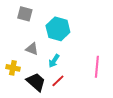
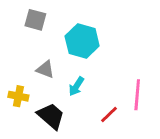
red line: (58, 81) -> (109, 115), moved

